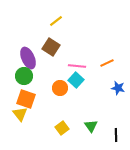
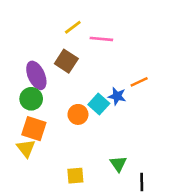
pink line: (77, 66) -> (101, 39), moved
blue star: (118, 88) -> (117, 96), moved
yellow square: (62, 128) -> (75, 176), moved, turned 32
black line: (116, 135) -> (142, 182), moved

